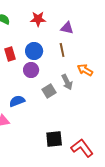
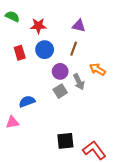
red star: (38, 19) -> (38, 26), moved
brown line: (62, 50) -> (74, 49), turned 32
purple circle: (31, 70) -> (60, 71), moved

